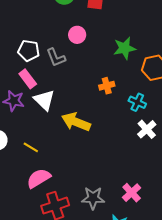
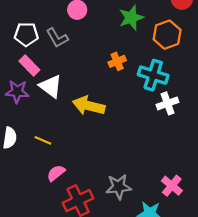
cyan cross: (137, 102) -> (153, 75), size x1.5
white cross: (147, 129) -> (168, 103), turned 30
pink semicircle: (39, 178) -> (56, 173), size x0.7
pink cross: (132, 193) -> (172, 186), moved

